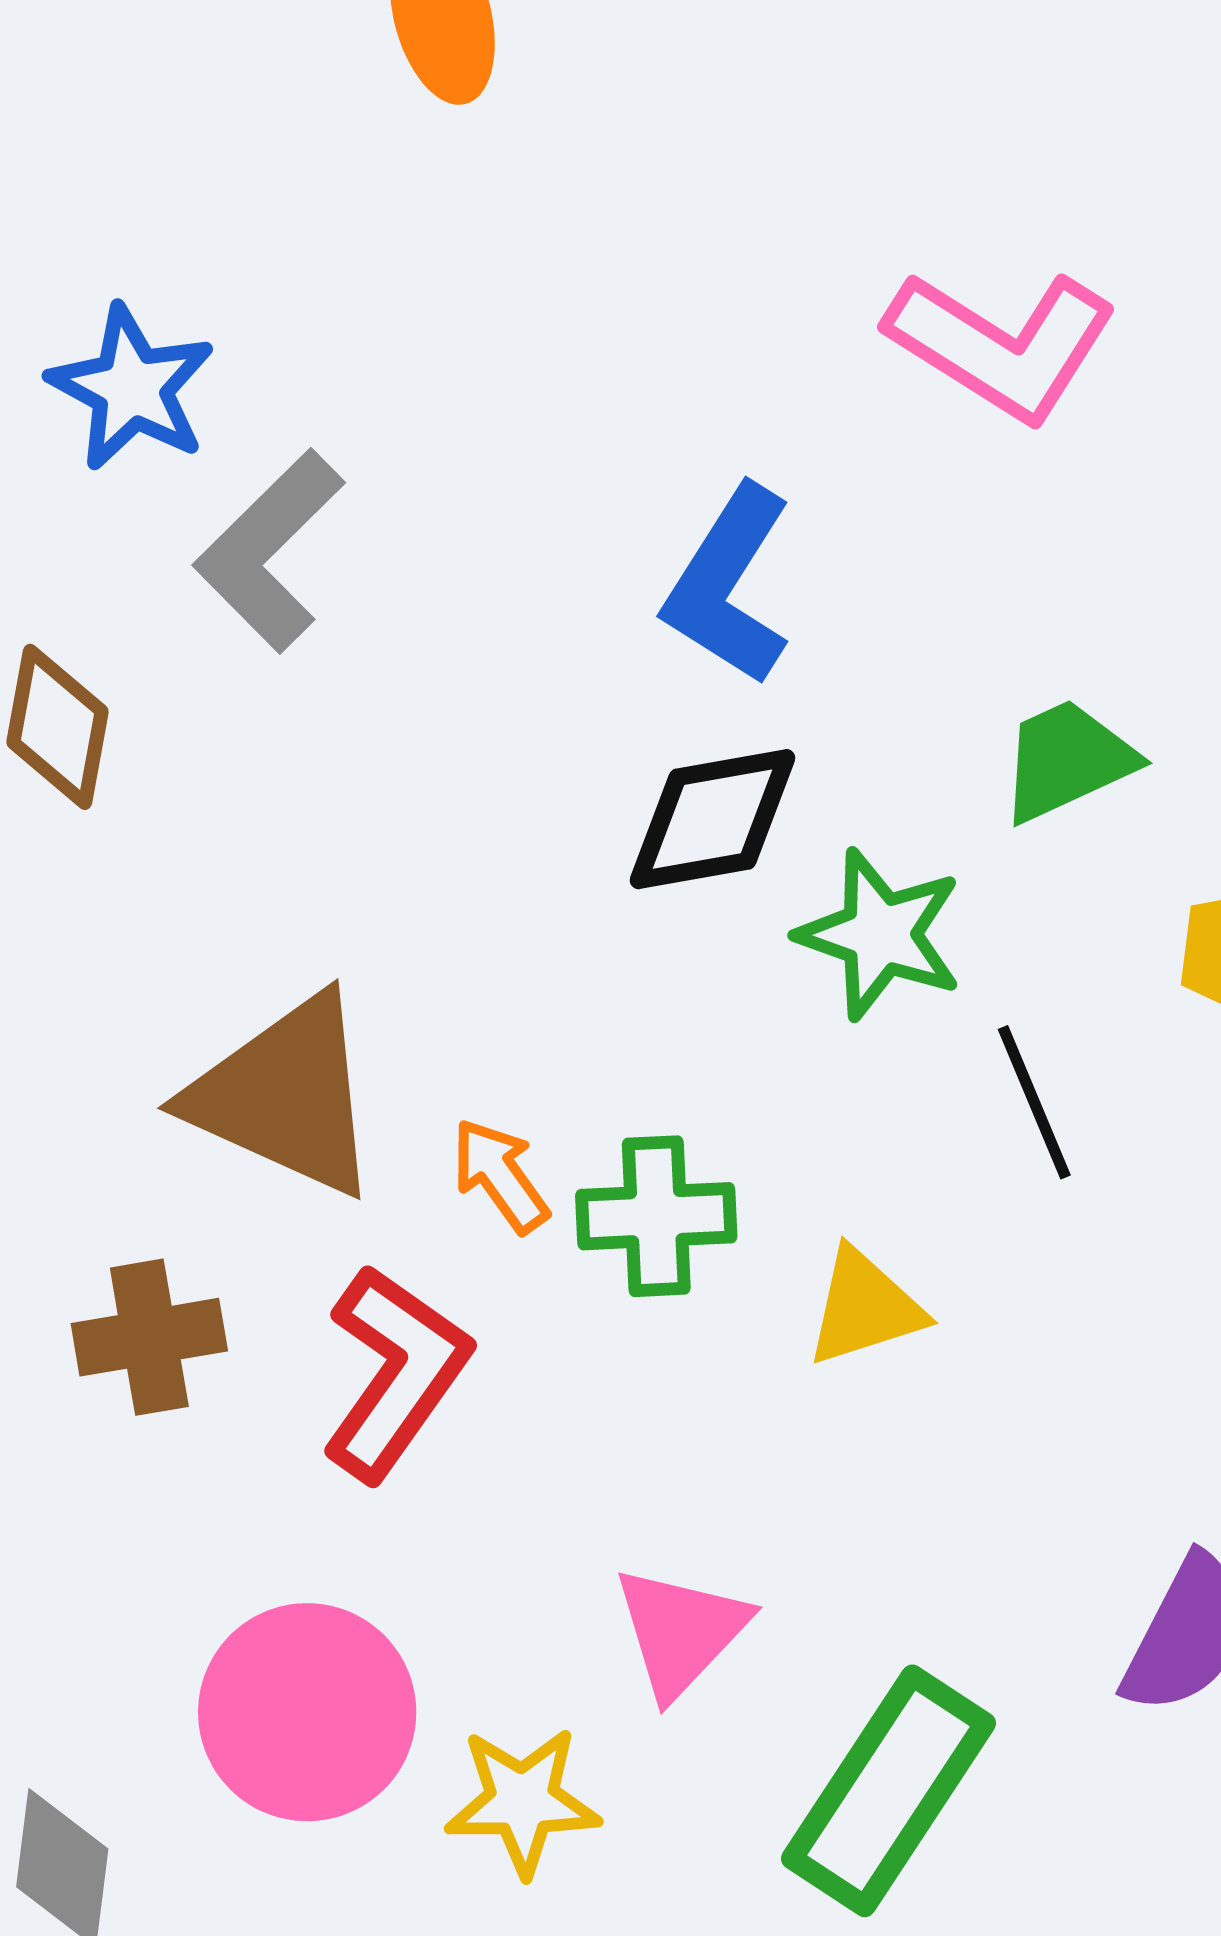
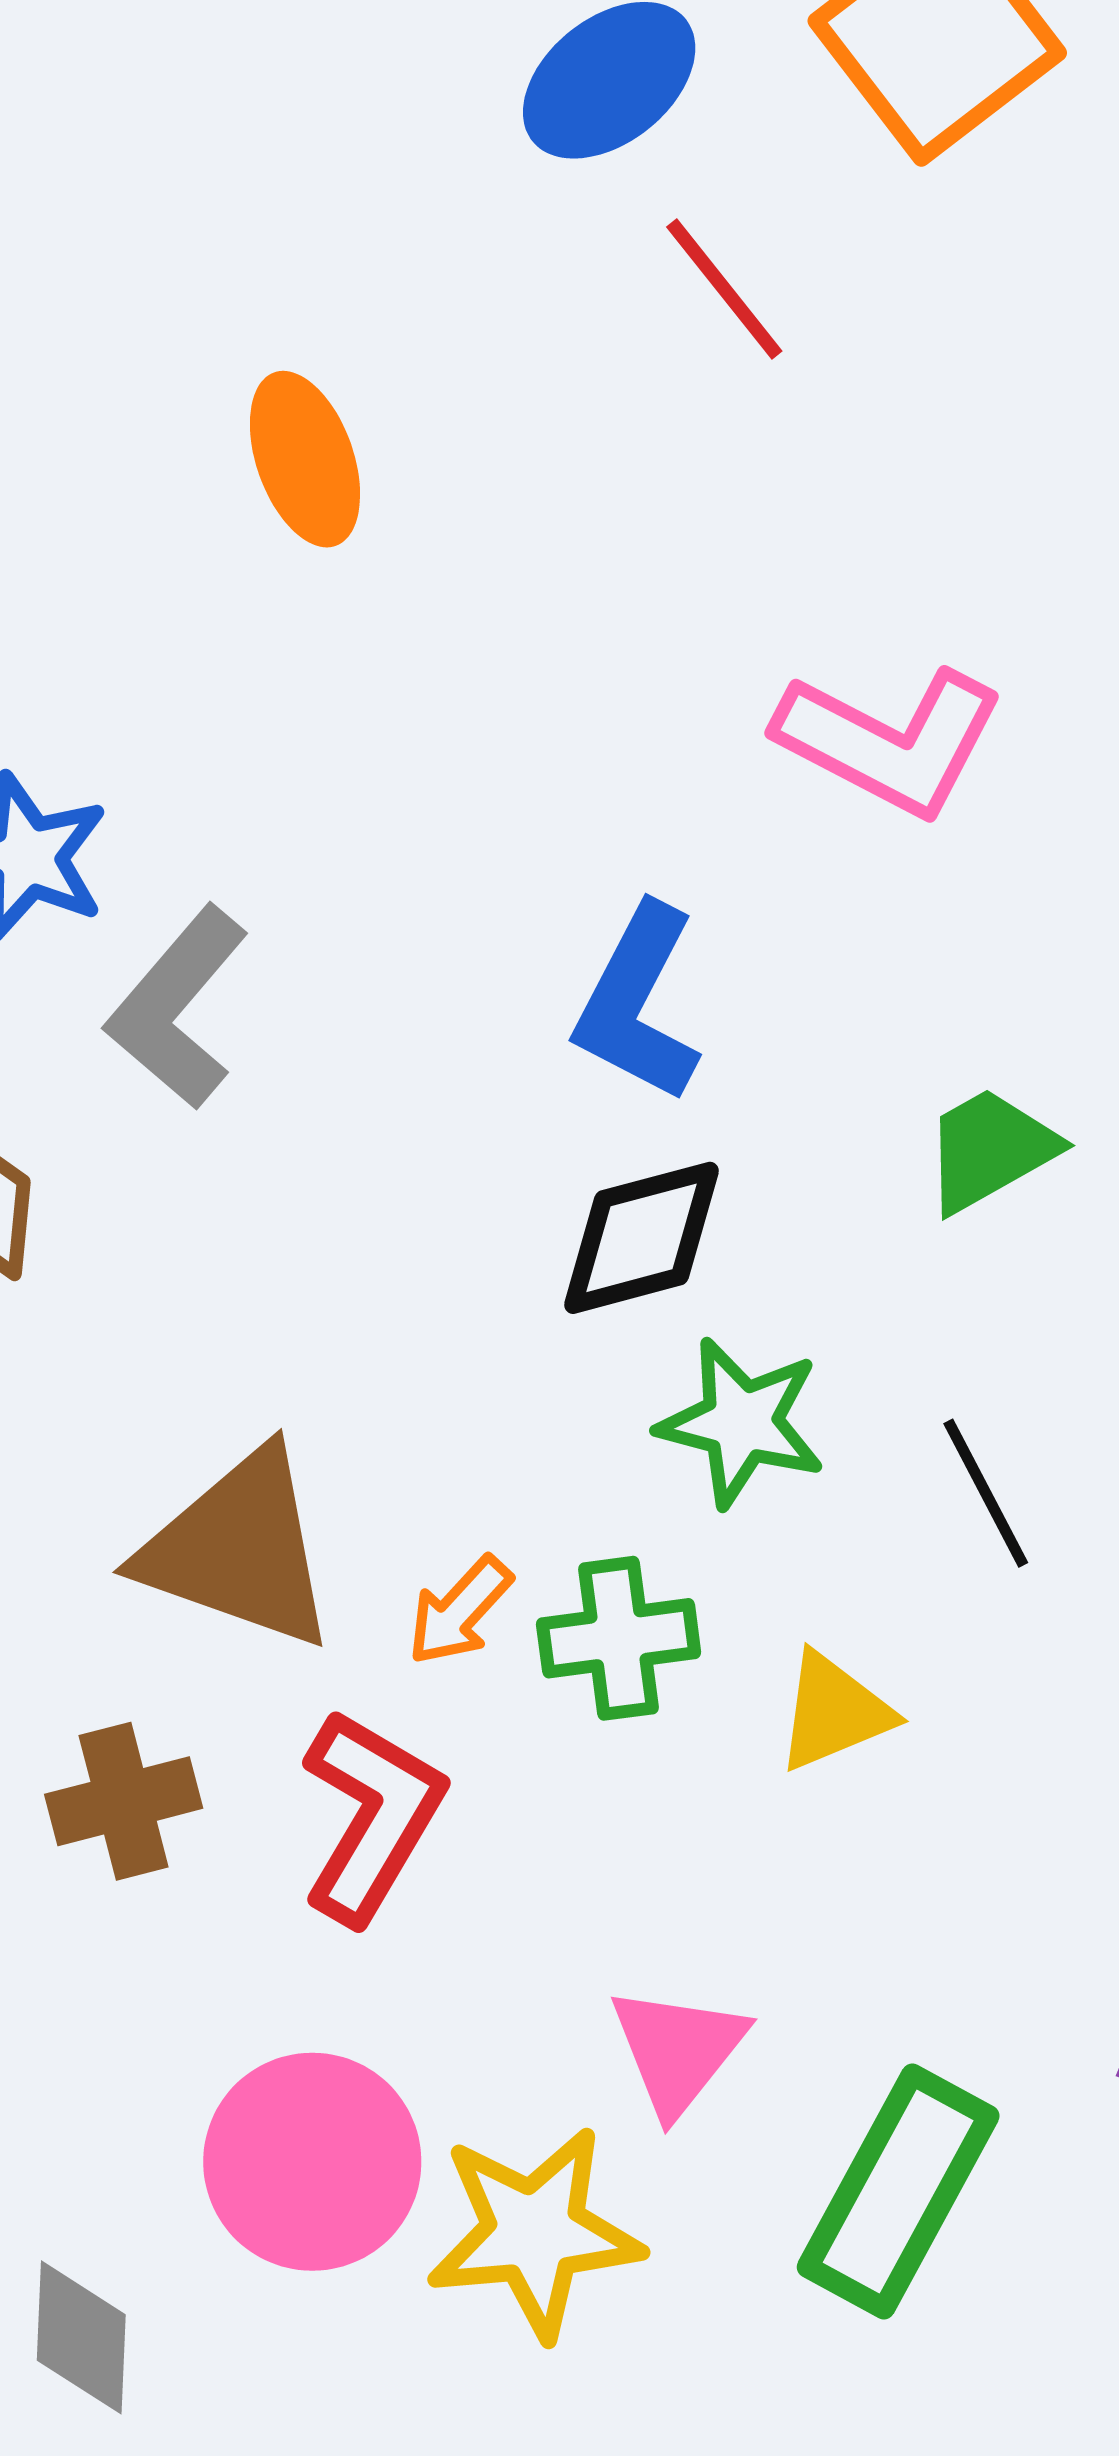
green star: (880, 934) -> (741, 1422), moved
orange arrow: (500, 1175) -> (460, 1611), turned -97
yellow star: (523, 1801) -> (534, 2232), size x1.4

